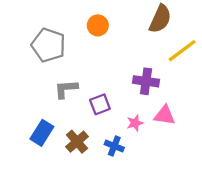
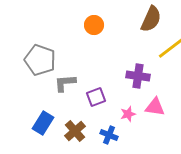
gray pentagon: (48, 45) -> (40, 60), moved

